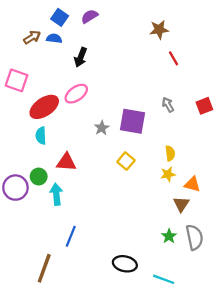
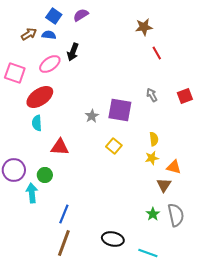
pink ellipse: (76, 94) -> (50, 64), moved
green circle: (39, 177) -> (45, 175), moved
cyan arrow: (56, 194) -> (32, 193), moved
brown line: (44, 268) -> (64, 243), moved

